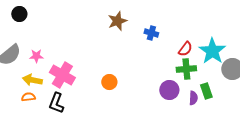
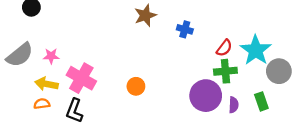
purple circle: (169, 90) -> (206, 96), size x1.4
green rectangle: (206, 91) -> (261, 101), moved

